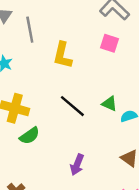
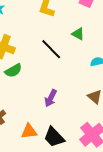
green triangle: (109, 104) -> (78, 34), moved

